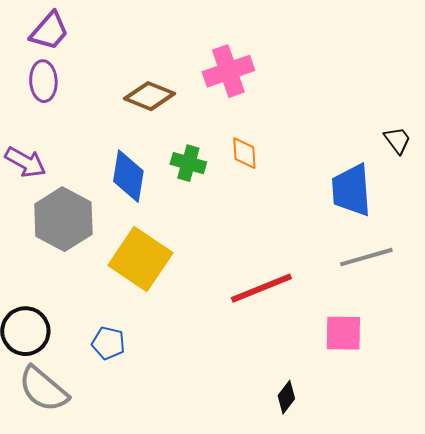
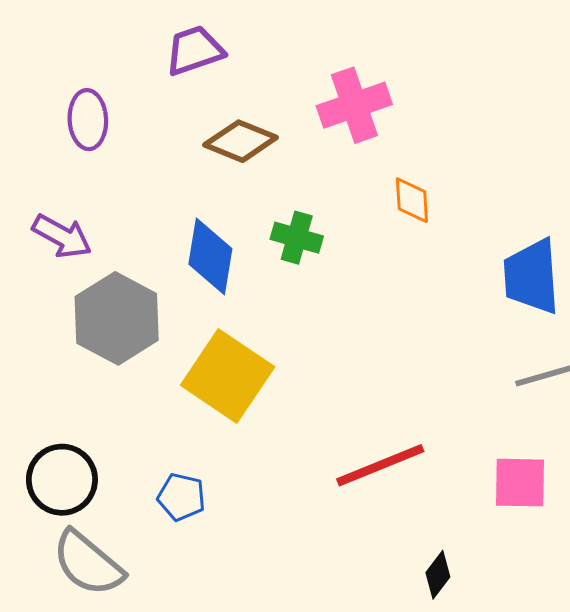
purple trapezoid: (49, 31) -> (194, 50), moved, turned -150
orange diamond: (244, 153) -> (412, 200), moved
red line: (261, 288) -> (380, 465), moved

